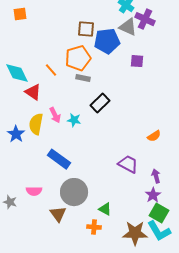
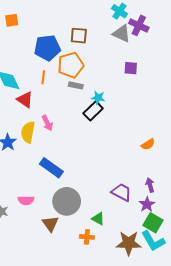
blue pentagon: (107, 41) -> (47, 48), moved
orange line: (51, 70) -> (43, 77), turned 48
cyan star: (74, 120) -> (98, 98), moved
purple trapezoid: (128, 164) -> (122, 192), moved

